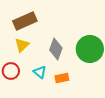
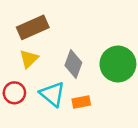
cyan triangle: (40, 72) -> (52, 94), size x1.5

